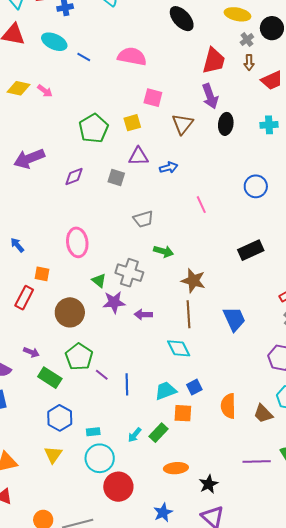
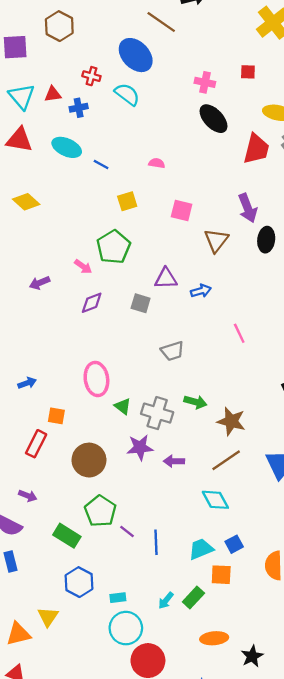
pink semicircle: (132, 56) -> (157, 163), size x0.5
red trapezoid: (214, 61) -> (256, 149), moved
yellow diamond: (18, 88) -> (26, 202), turned 30
pink arrow: (45, 91) -> (83, 267), moved
yellow square: (132, 123) -> (127, 201), moved
purple arrow: (29, 159) -> (40, 283), size x0.6
blue arrow: (17, 245) -> (27, 383), turned 112
green arrow: (163, 251) -> (195, 402), moved
green triangle: (99, 281) -> (123, 406), moved
brown line: (189, 314) -> (226, 460), turned 60
purple arrow: (31, 352) -> (28, 496), moved
yellow triangle: (53, 455) -> (48, 617), moved

